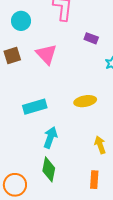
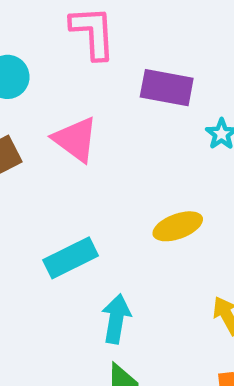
purple rectangle: (91, 38) -> (167, 88), size x1.6

